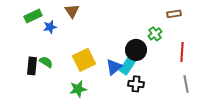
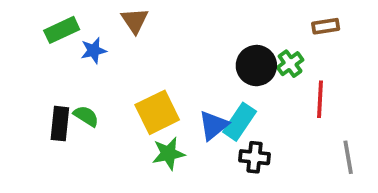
black circle: (136, 50) -> (256, 66), moved
red line: (182, 52) -> (320, 99), moved
green star: (78, 89) -> (168, 153), moved

